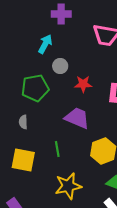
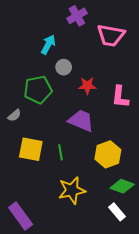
purple cross: (61, 14) -> (77, 16), moved, turned -30
gray semicircle: (23, 122) -> (14, 115), moved, turned -128
yellow square: (23, 160) -> (31, 149), moved

